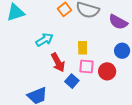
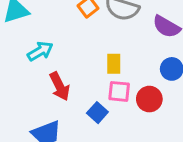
cyan arrow: (45, 40) -> (40, 51), moved
red arrow: (58, 62) -> (60, 86), moved

